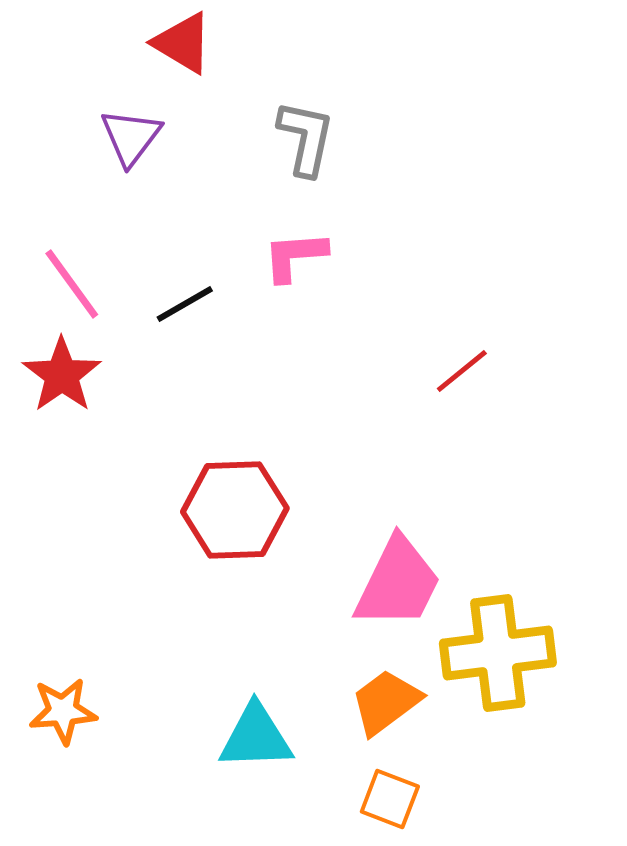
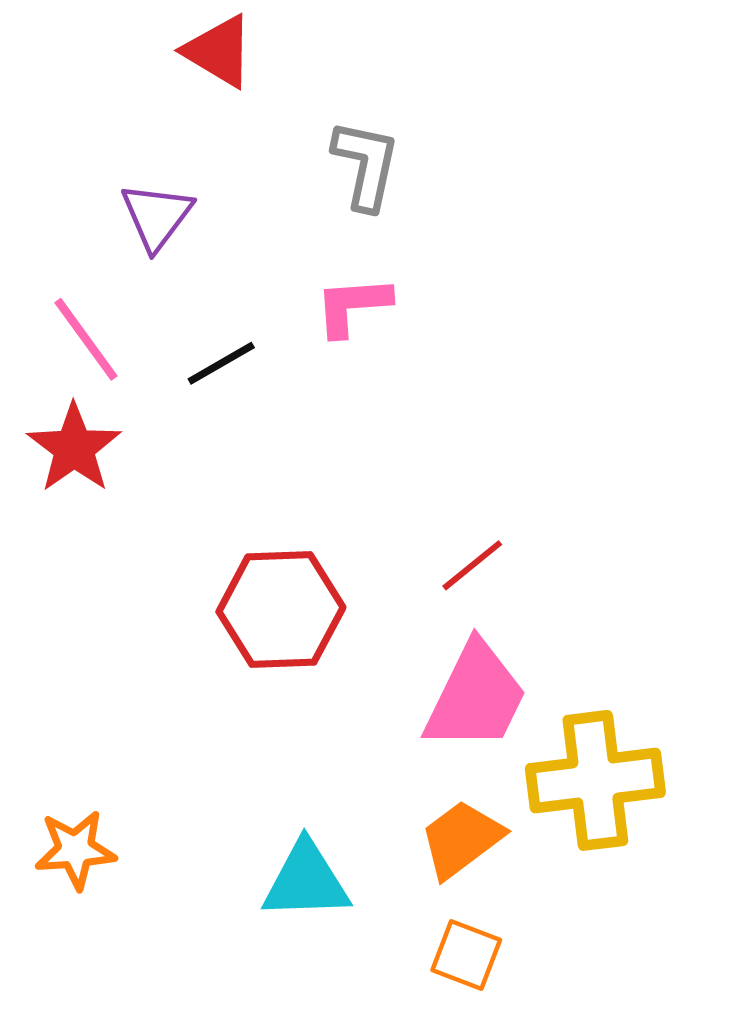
purple triangle: (131, 137) -> (157, 216), moved
red line: (462, 371) -> (472, 565), moved

